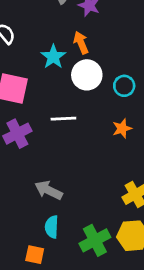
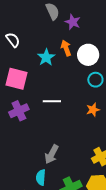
white circle: (87, 75) -> (88, 55), moved
gray arrow: (48, 190) -> (52, 154), moved, turned -90

